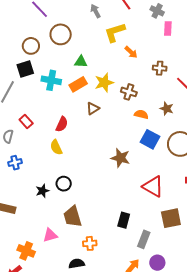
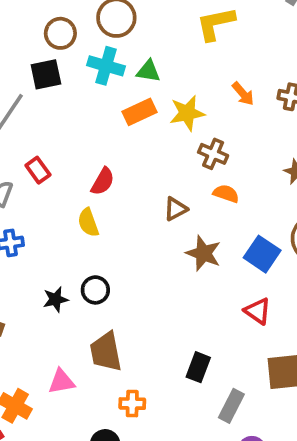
orange arrow: (131, 52) -> (243, 94), moved
cyan cross: (51, 80) -> (106, 66), moved
brown cross: (129, 92) -> (213, 154), moved
brown triangle: (93, 108) -> (176, 209), moved
orange semicircle: (141, 114) -> (226, 194), moved
blue square: (150, 139) -> (262, 254), moved
red triangle: (153, 186) -> (258, 311), size x0.7

